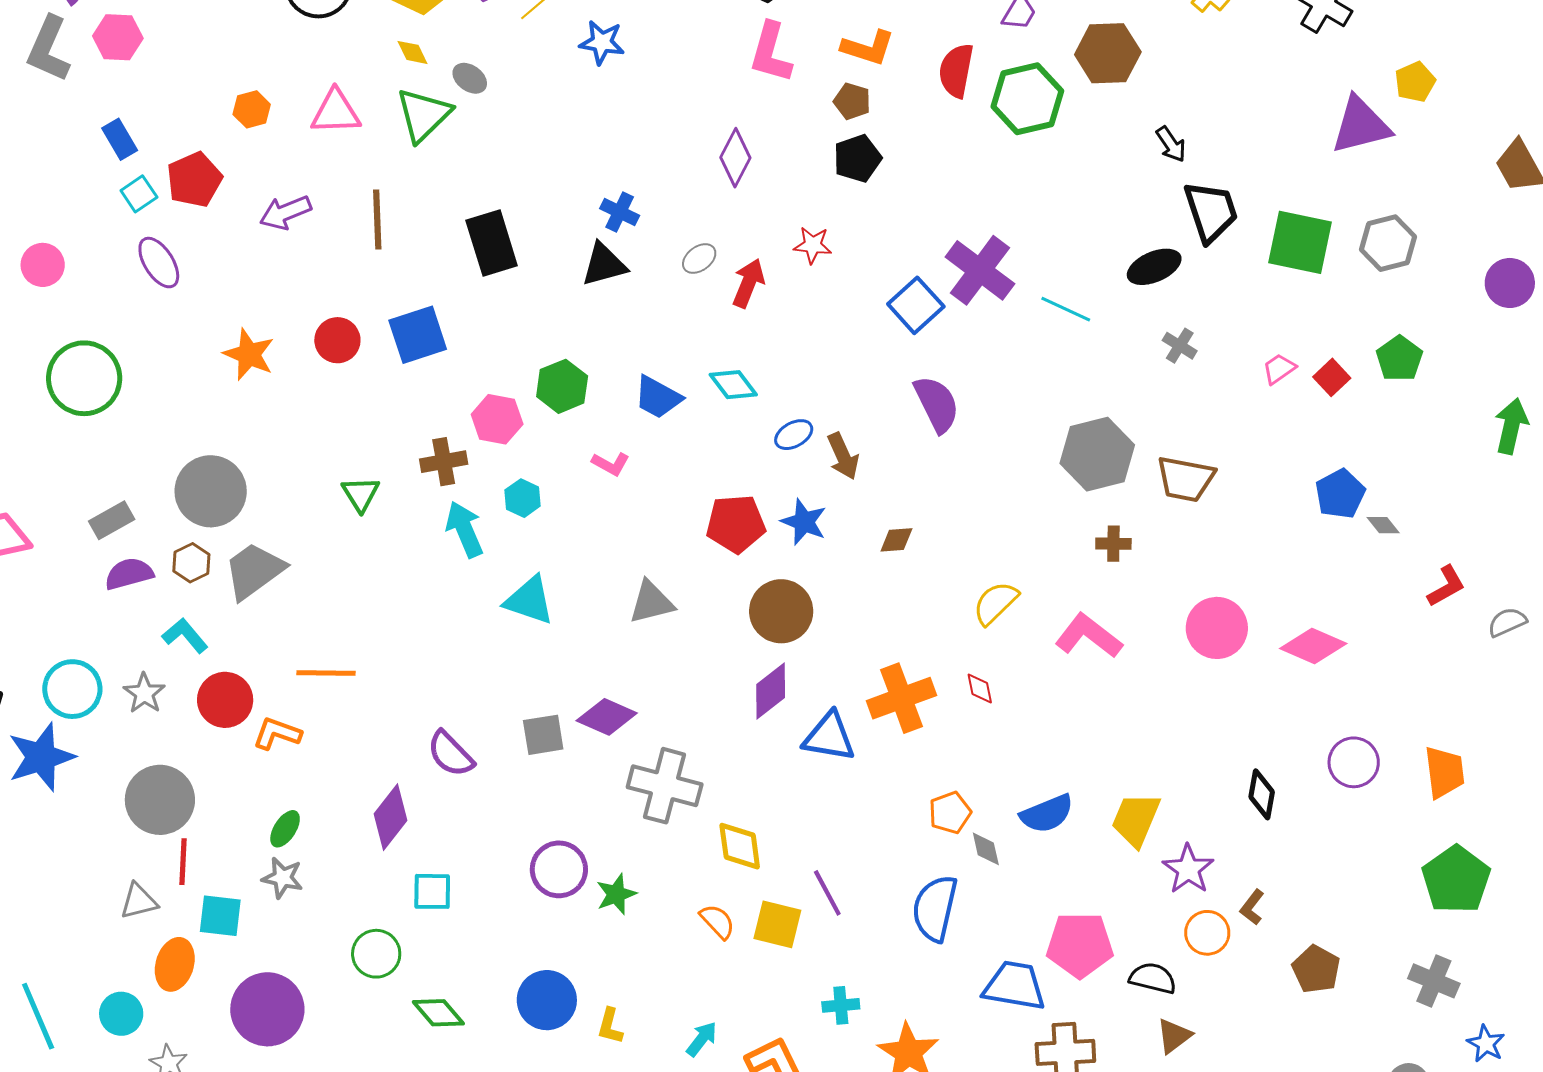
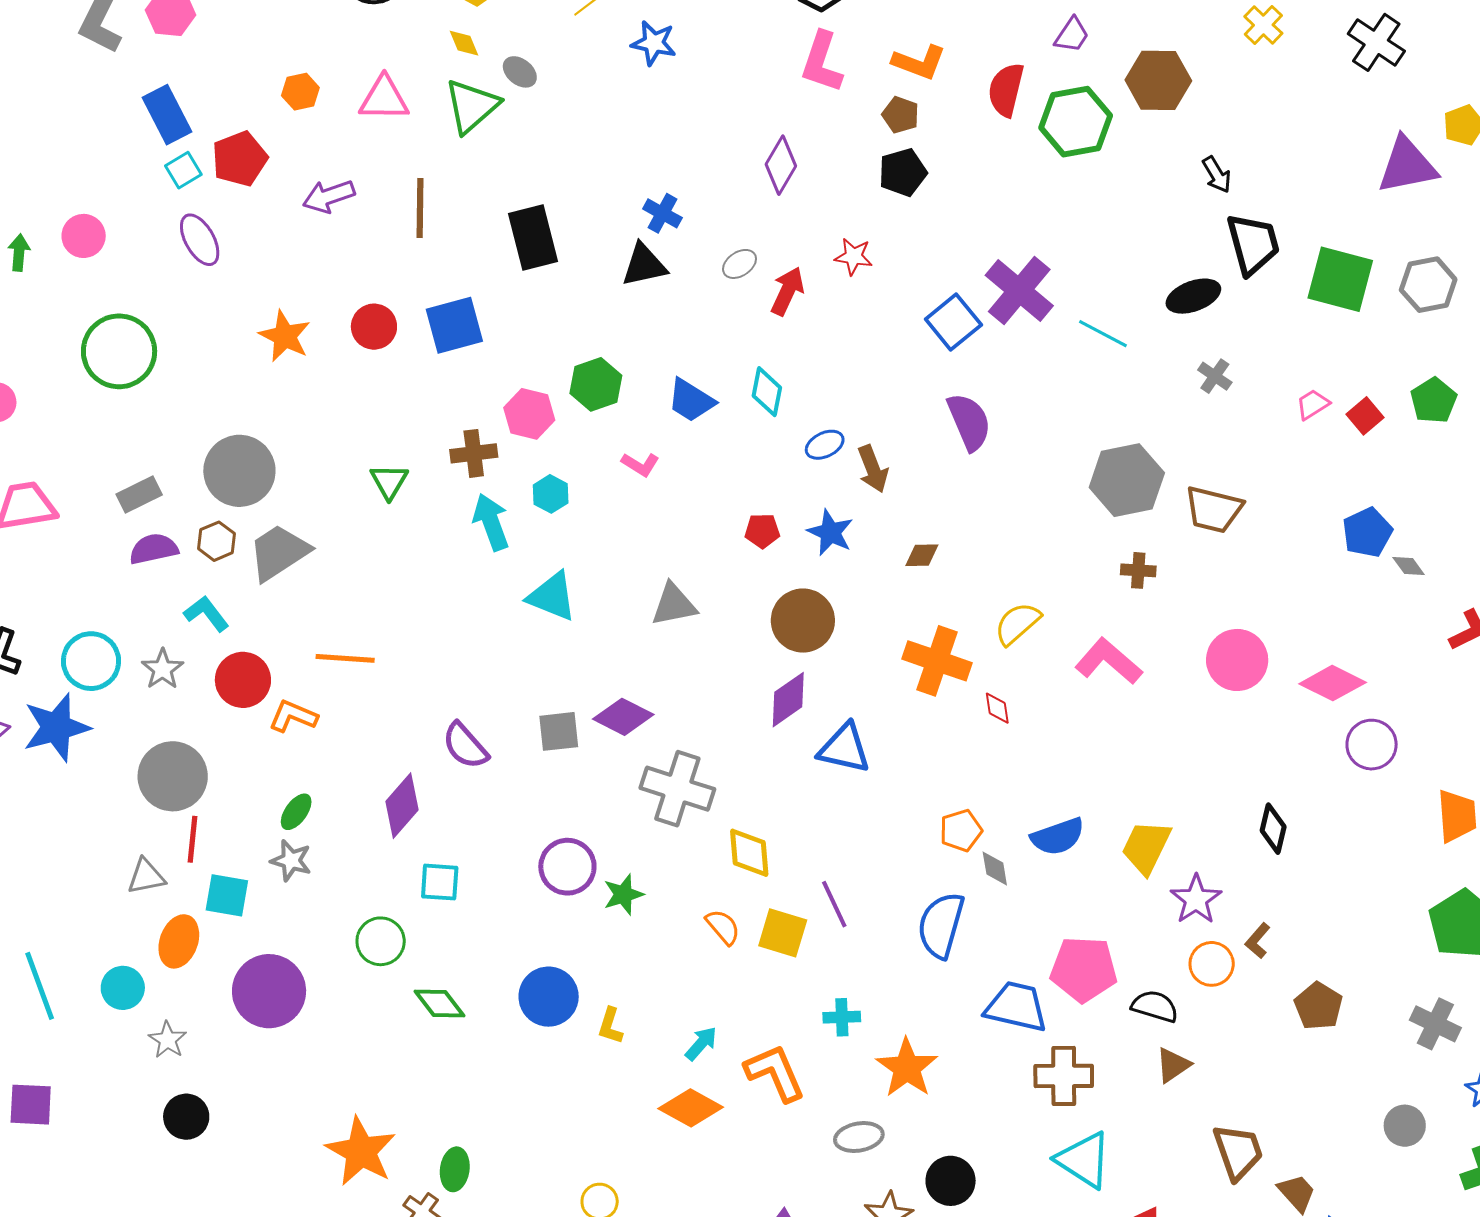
blue rectangle: (120, 139) -> (167, 115), size x1.4
cyan diamond: (733, 385) -> (767, 392), turned 45
red pentagon: (736, 524) -> (762, 531), size x0.6
orange cross: (901, 698) -> (937, 661), moved, turned 36
purple circle: (1354, 762) -> (1372, 745), moved

